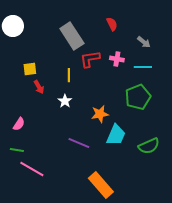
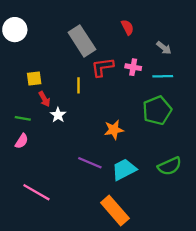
white star: (65, 101) -> (58, 115), moved
cyan trapezoid: (116, 135) -> (124, 170), moved, turned -140
green line: (17, 150) -> (23, 118), moved

